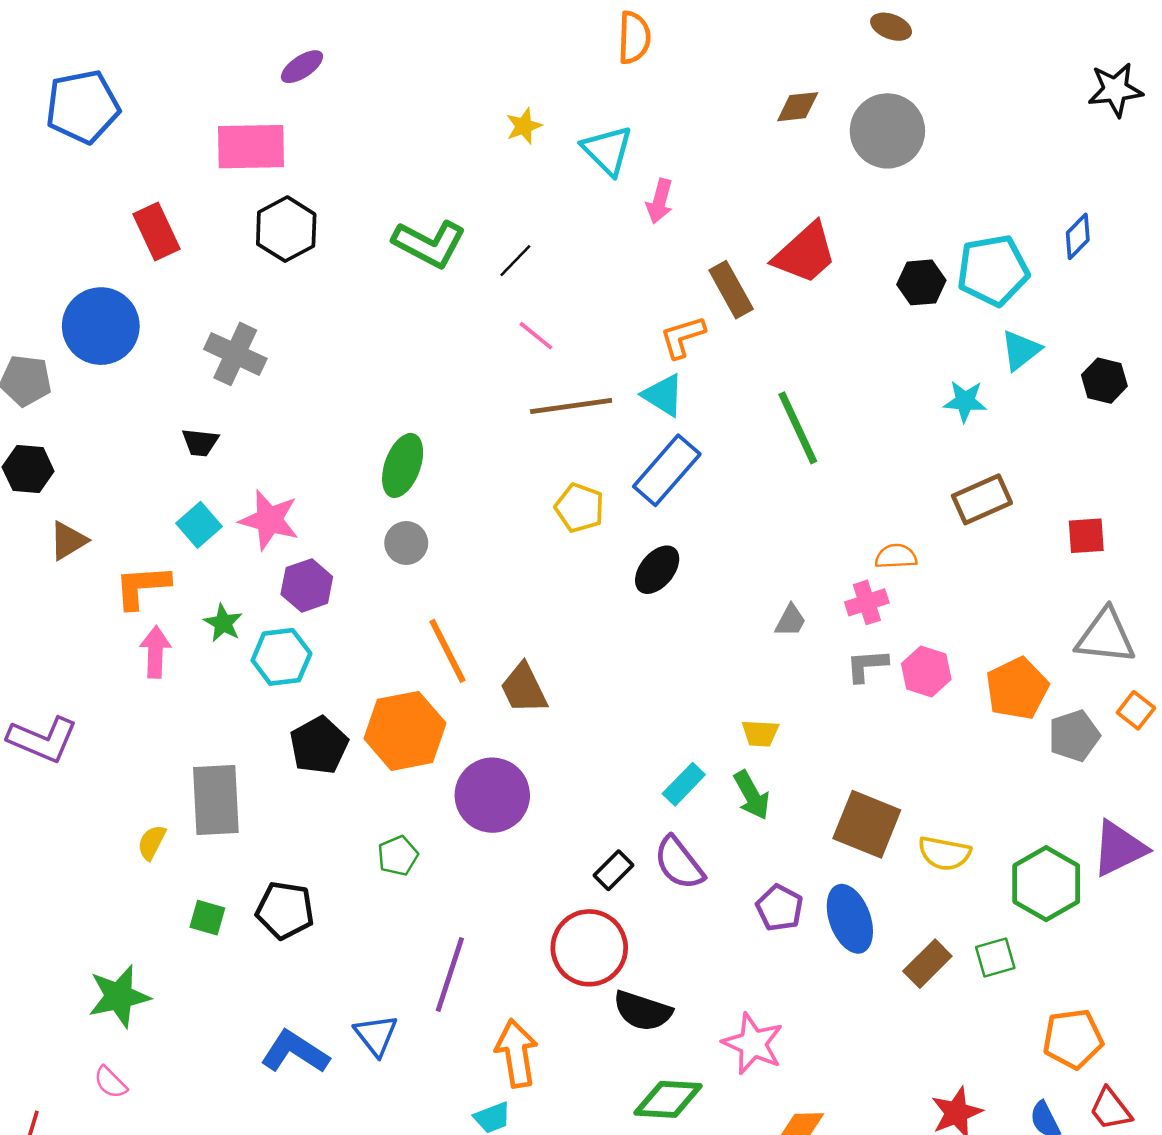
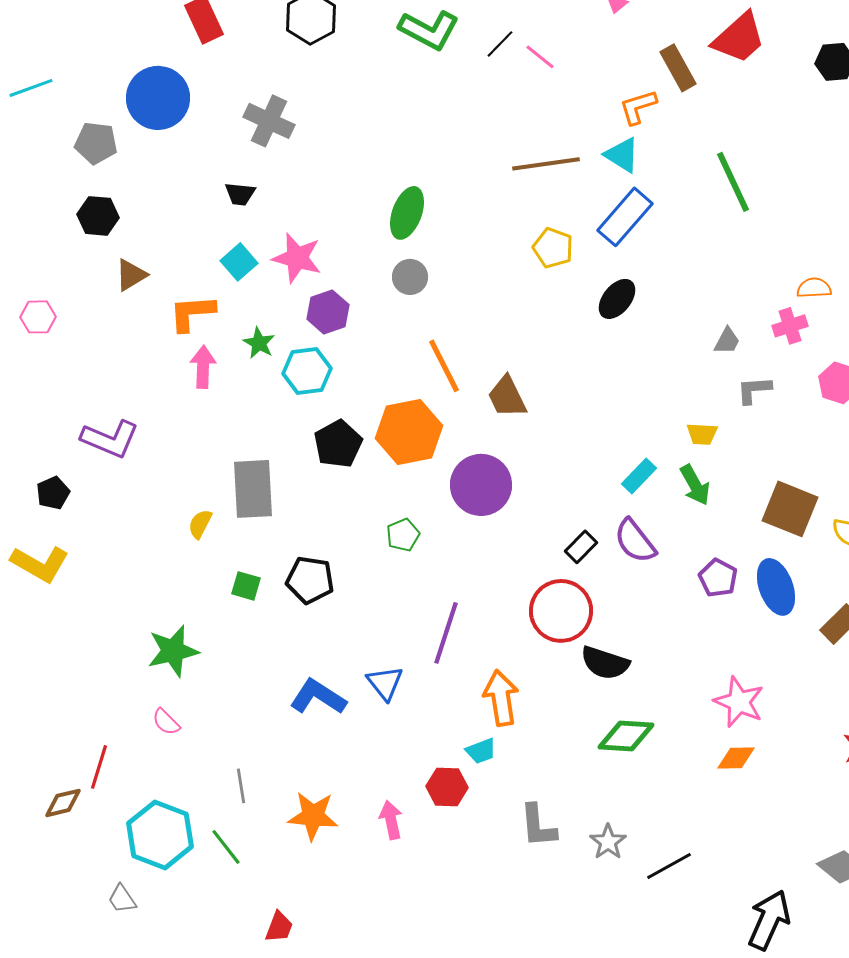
pink line: (536, 336) -> (540, 57), moved
gray L-shape: (867, 665) -> (754, 390), moved
pink star: (753, 1044) -> (739, 702), moved

